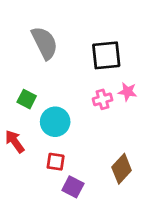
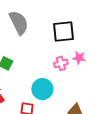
cyan circle: (55, 122) -> (42, 89), moved

